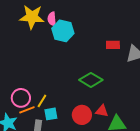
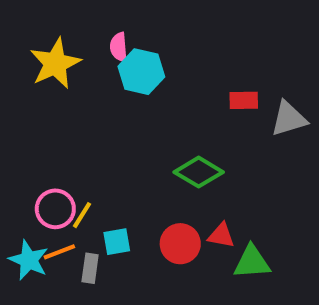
yellow star: (32, 17) -> (55, 63), moved, turned -30
yellow line: (42, 101) -> (82, 215), moved
orange line: (27, 110) -> (59, 252), moved

